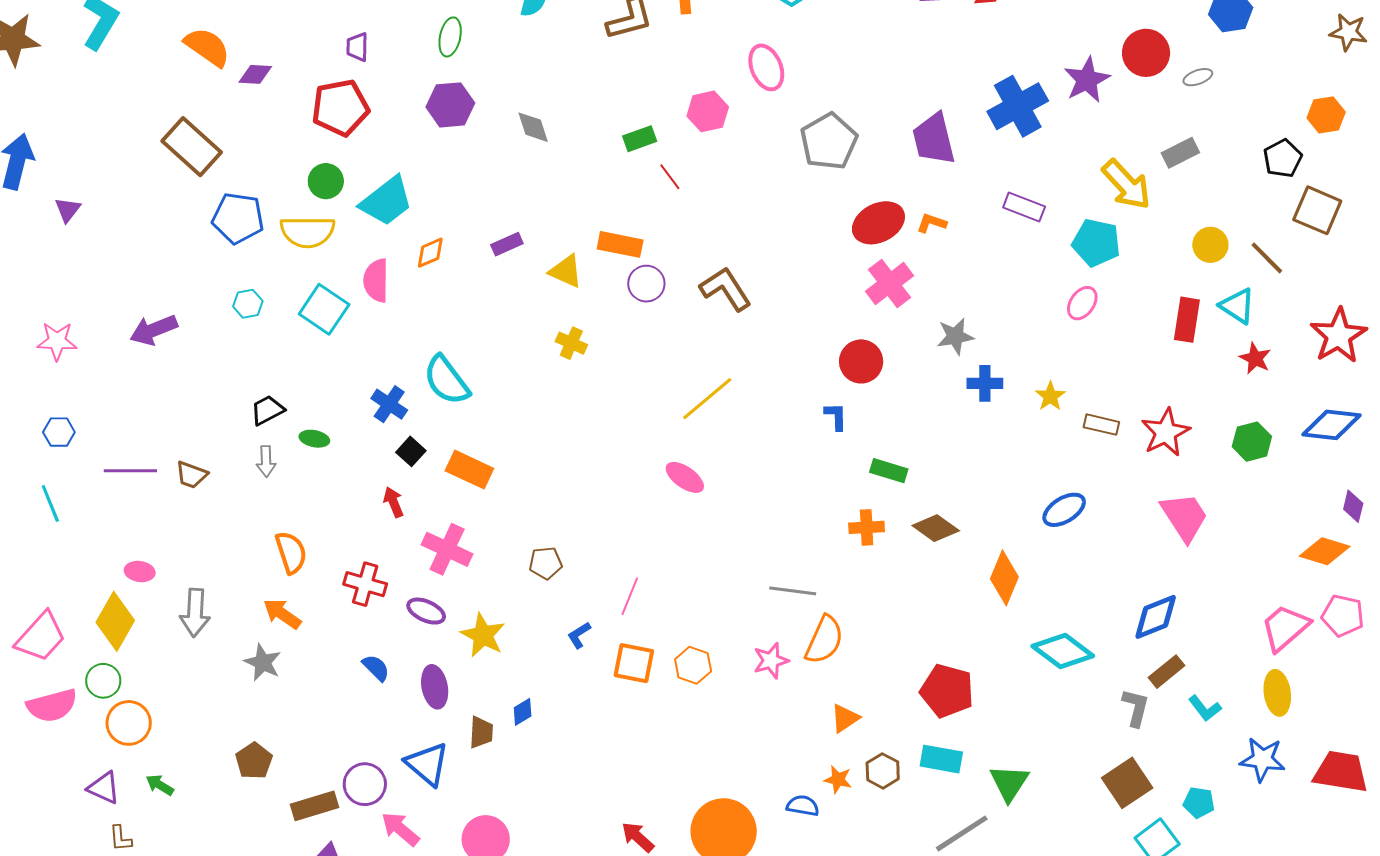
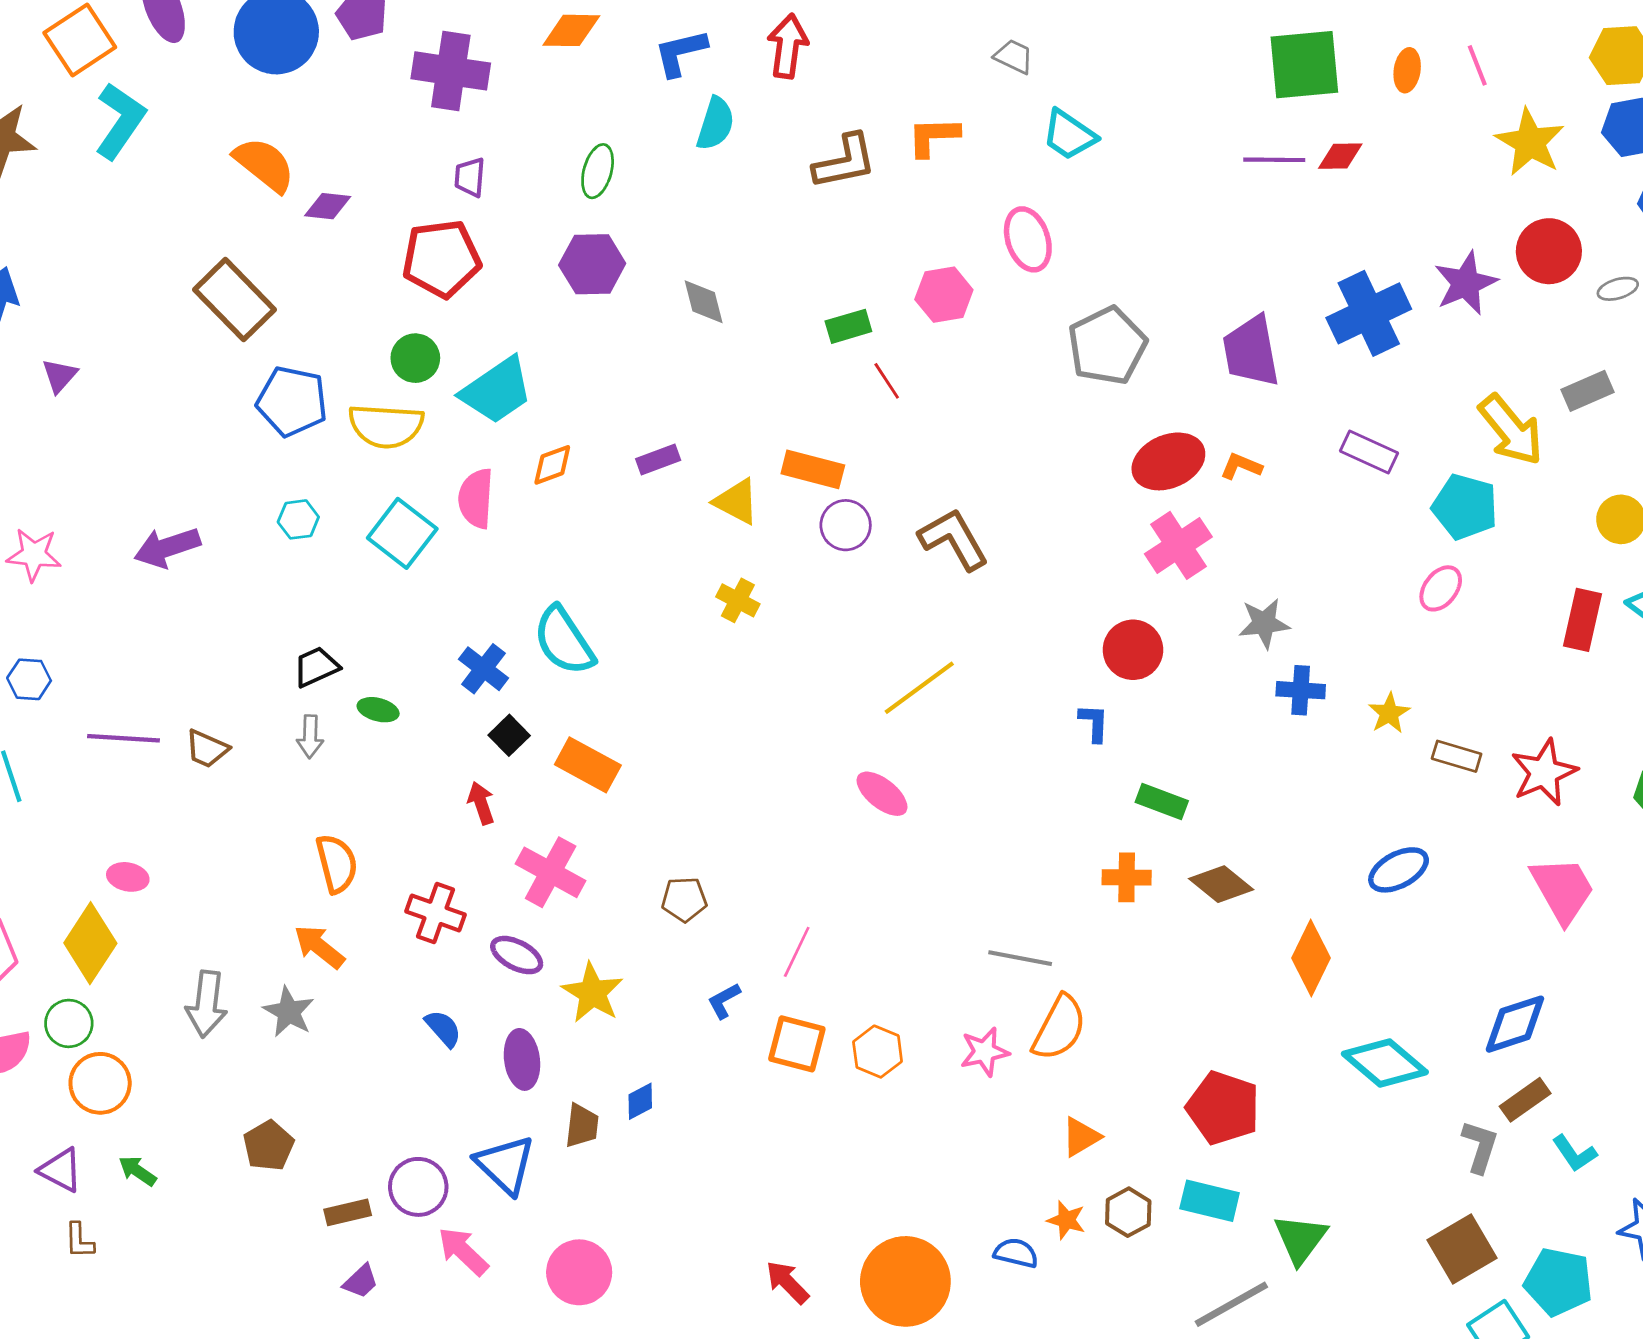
gray arrow: (195, 613) -> (207, 1004), moved
cyan pentagon: (1199, 803) -> (1559, 1282), size x1.6
brown rectangle: (315, 806) -> (348, 1212), size x0.7

